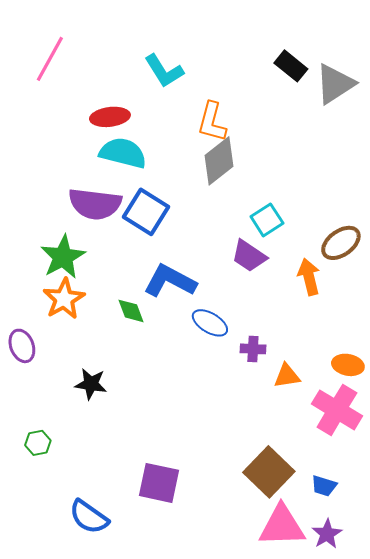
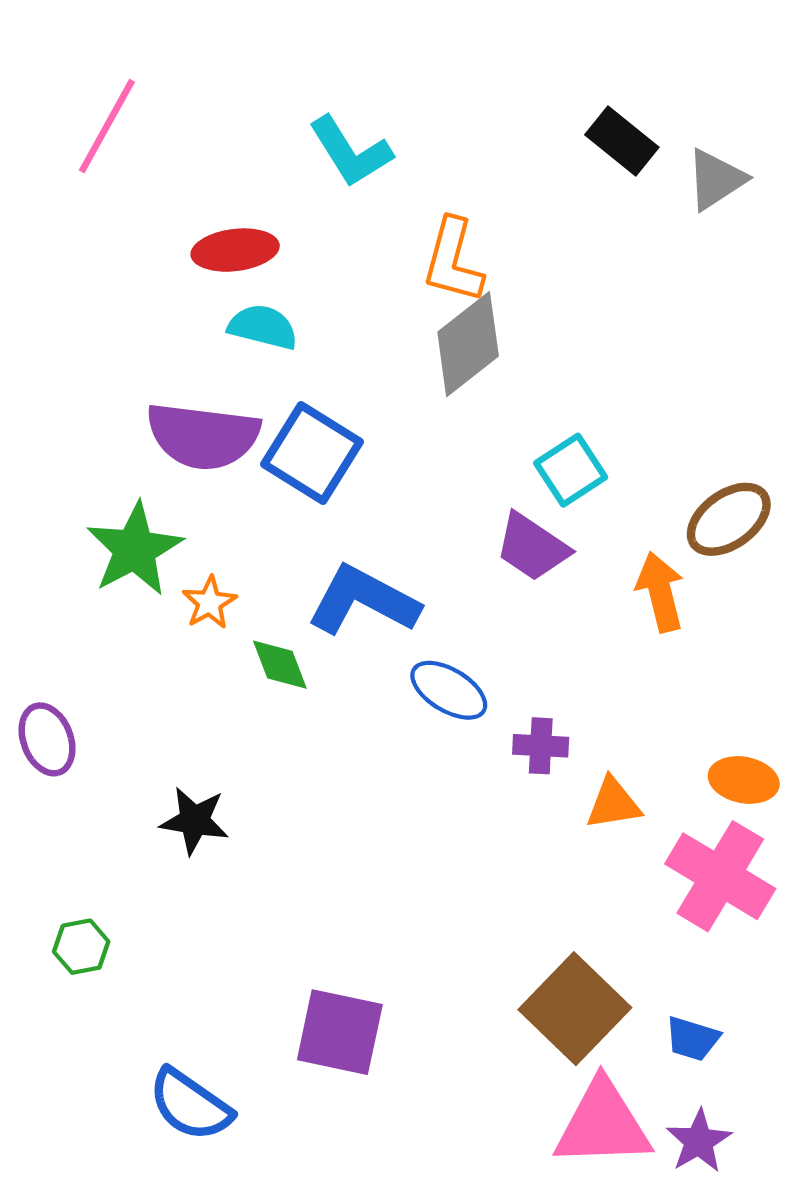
gray triangle: (335, 84) -> (716, 180), size x0.7
cyan semicircle: (123, 153) -> (263, 327), size x0.7
orange star: (64, 299) -> (209, 603), moved, size x0.6

